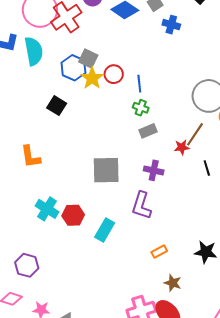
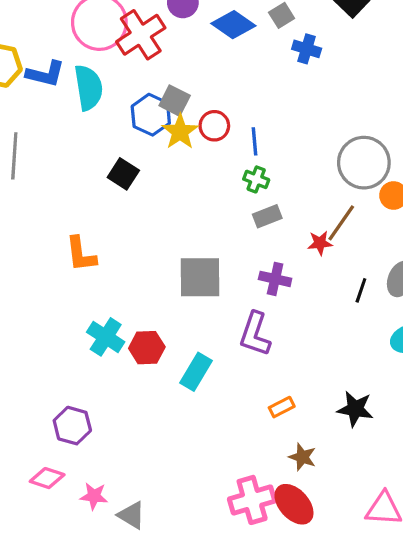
black line: (207, 168) -> (361, 290), moved, turned 35

